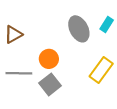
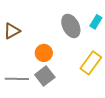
gray line: (19, 73) -> (17, 79), moved

